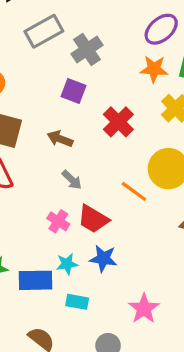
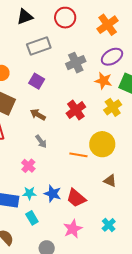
gray cross: (87, 50) -> (76, 63), moved
purple square: (73, 91) -> (37, 81), moved
orange line: (134, 191) -> (78, 155), turned -36
red trapezoid: (93, 219) -> (76, 198), moved
cyan rectangle: (77, 302) -> (32, 218), turned 40

